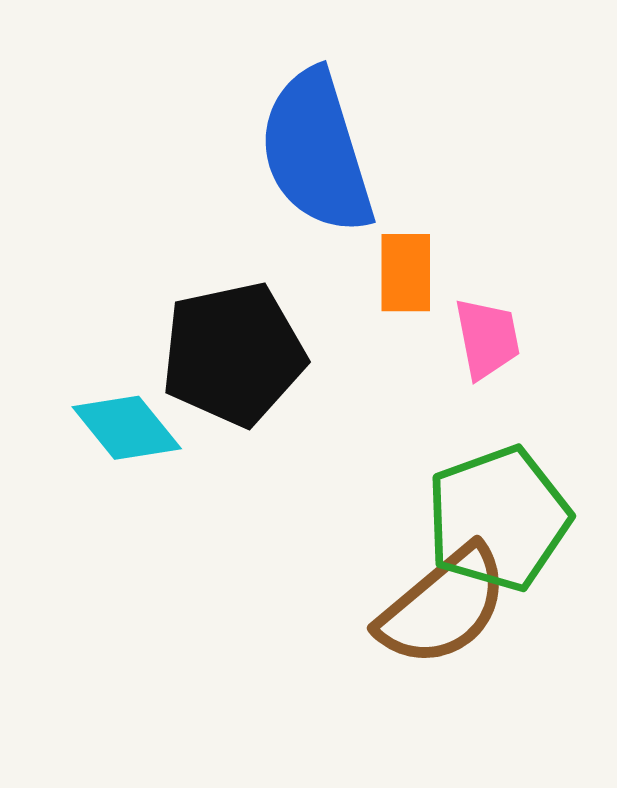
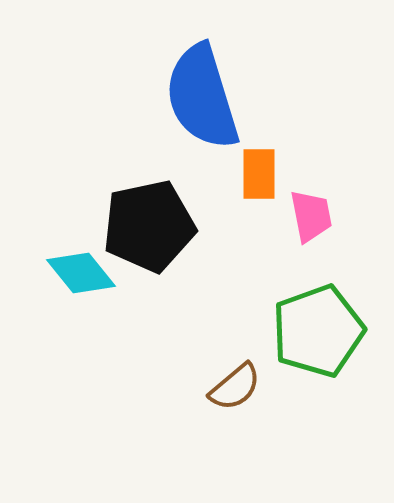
brown semicircle: (443, 606) -> (235, 387), moved, size x0.6

